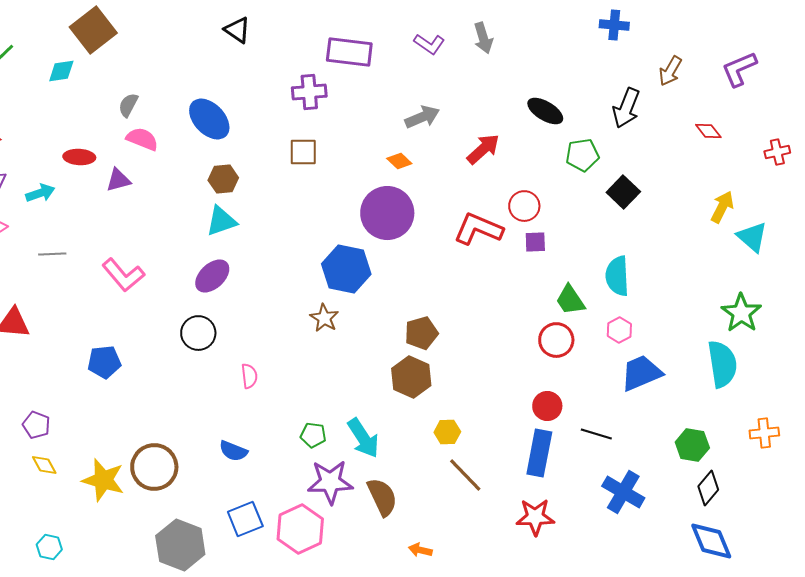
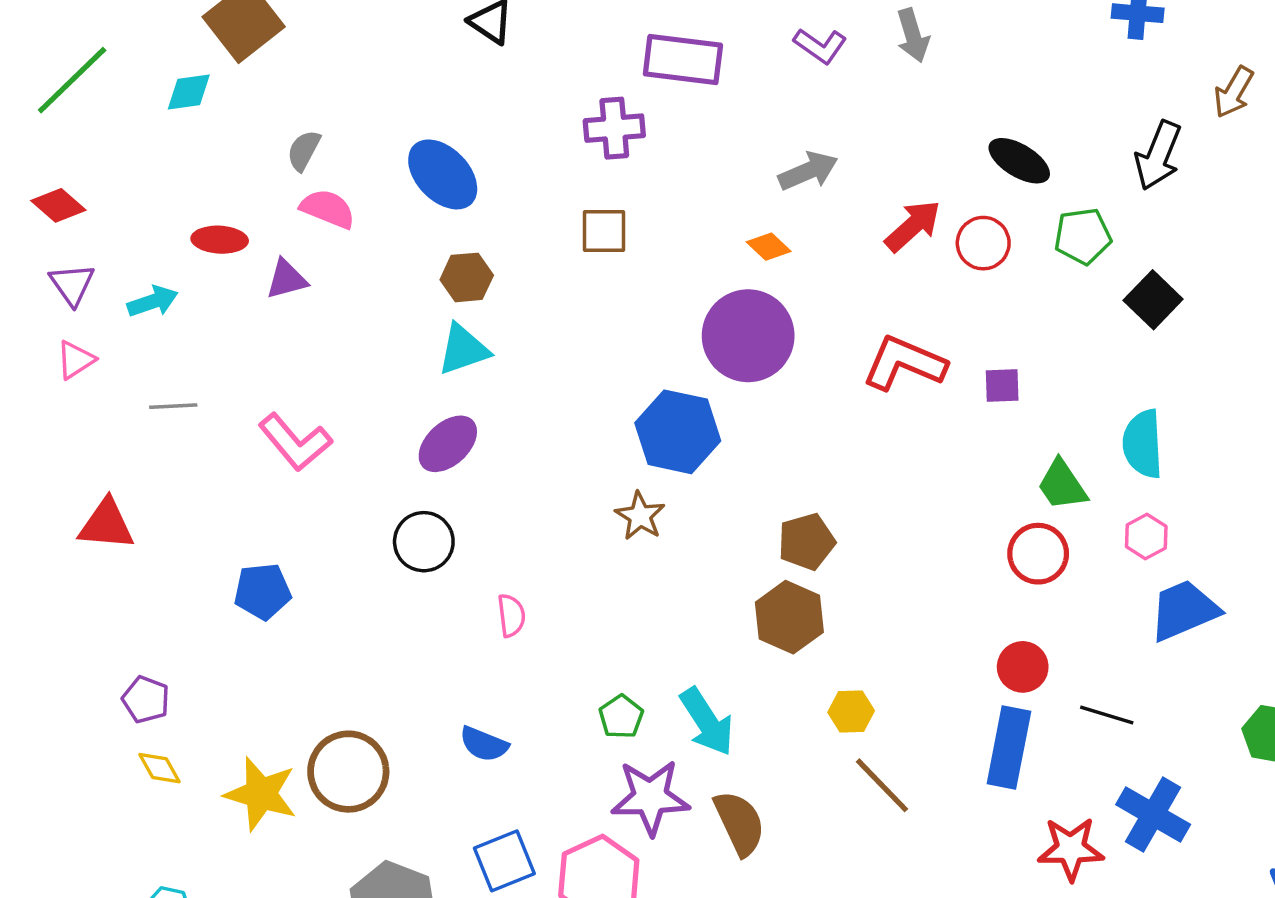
red circle: (524, 206) -> (983, 243), moved
green pentagon: (313, 435) -> (621, 717), turned 30
red star: (535, 517) -> (1071, 849), moved

